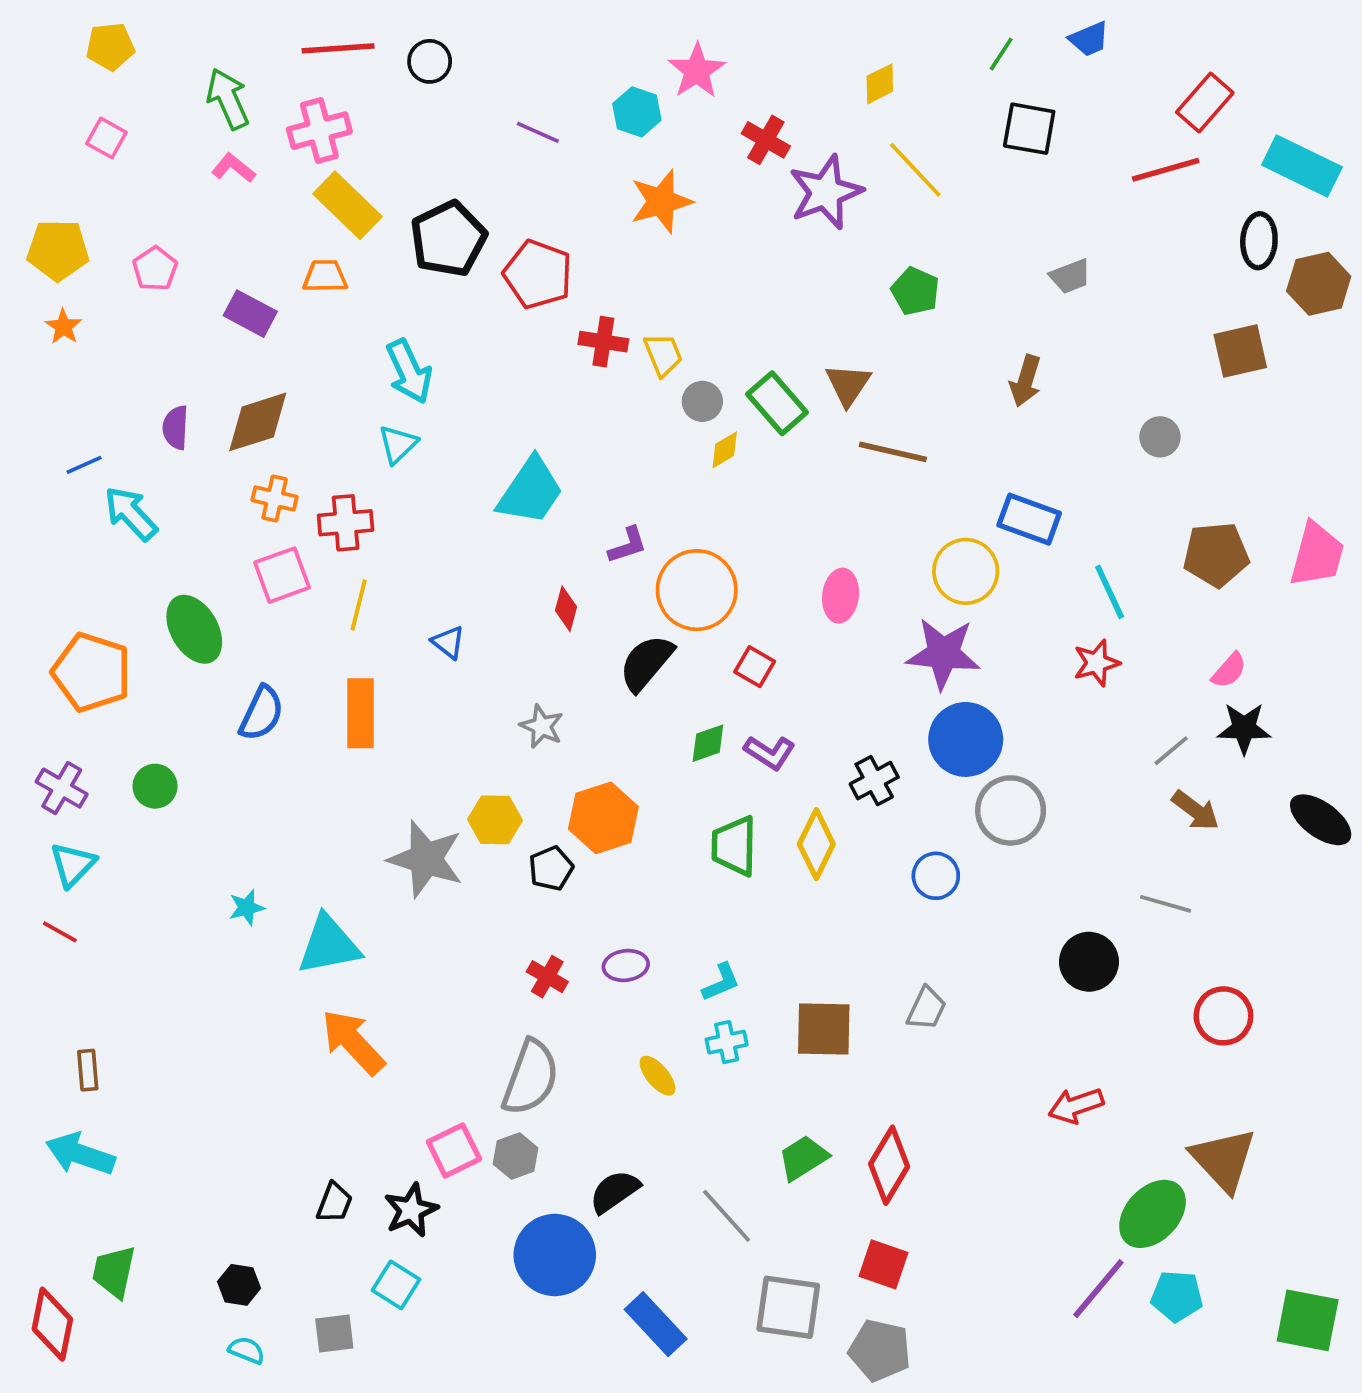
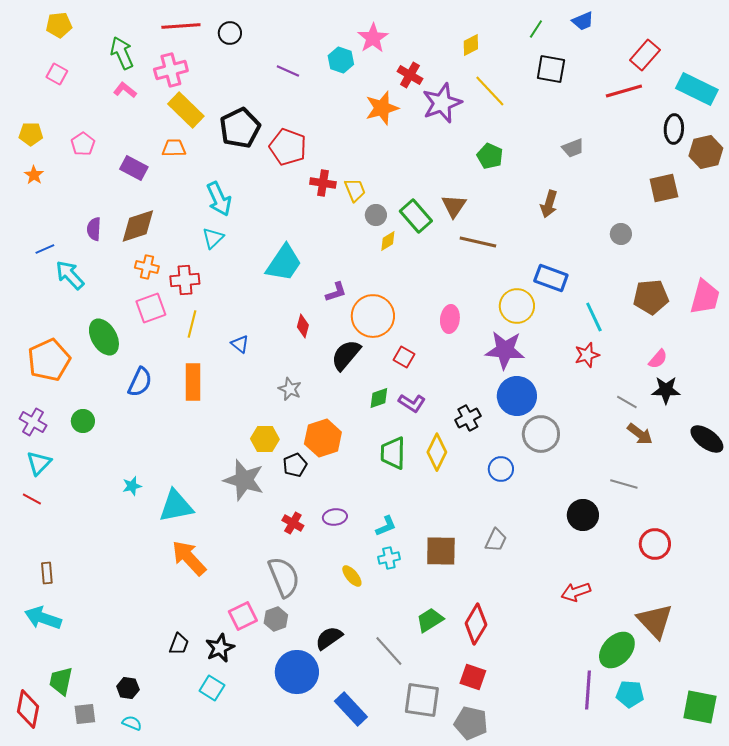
orange star: (661, 202) -> (382, 108), moved
yellow pentagon: (58, 250) -> (31, 134), size x0.7
orange pentagon: (92, 672) -> (49, 360), turned 30
gray line: (1171, 751) -> (627, 402), turned 70
gray star: (426, 859) -> (244, 480), moved
gray semicircle: (530, 1078) -> (284, 577), turned -42
purple line: (1098, 1289) -> (588, 690), turned -36
gray square: (334, 1333) -> (85, 714), moved

